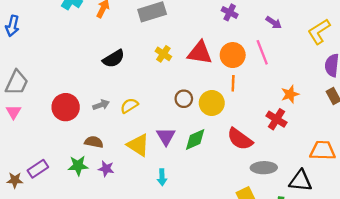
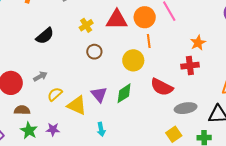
yellow cross: (163, 54) -> (86, 25), turned 32
brown circle: (184, 99) -> (94, 52), moved
yellow semicircle: (129, 106) -> (55, 94), moved
red cross: (276, 119) -> (190, 66), turned -30
brown semicircle: (94, 142) -> (22, 110), moved
green star: (78, 166) -> (29, 131), turned -30

